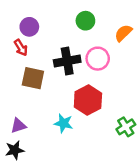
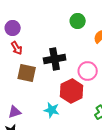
green circle: (85, 21) -> (78, 21), moved
purple circle: (29, 27) -> (13, 28), moved
pink circle: (98, 59) -> (88, 71), moved

